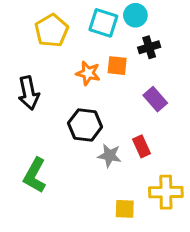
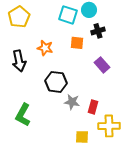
yellow pentagon: (52, 30) -> (19, 17), moved
orange star: (88, 73) -> (45, 48), moved
red rectangle: (142, 146) -> (93, 107), moved, turned 40

